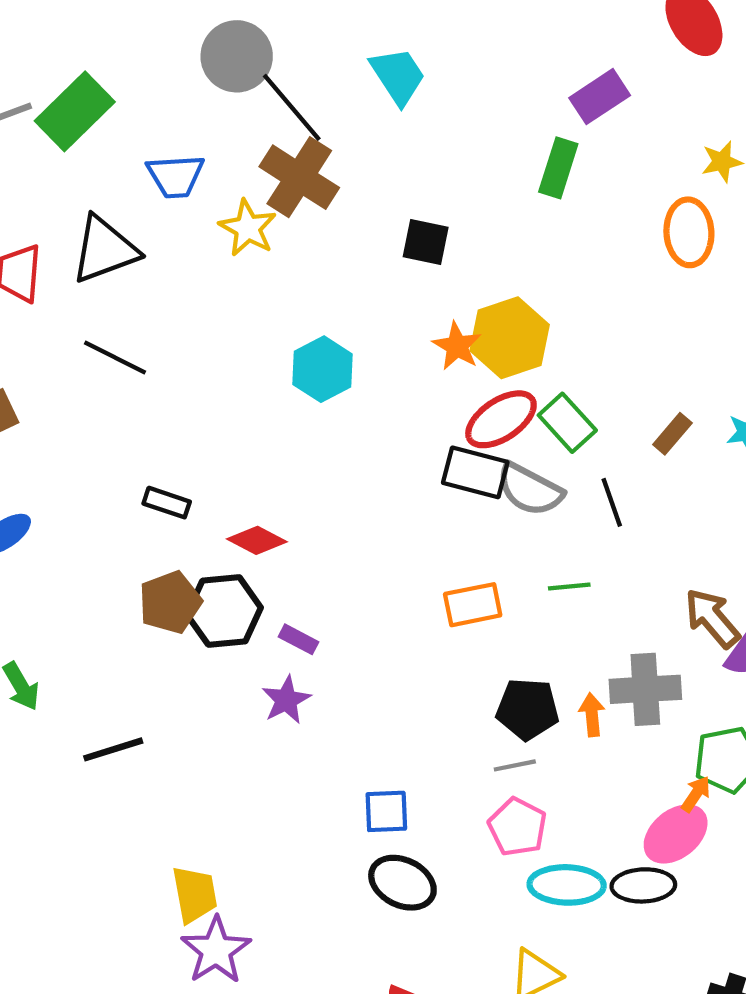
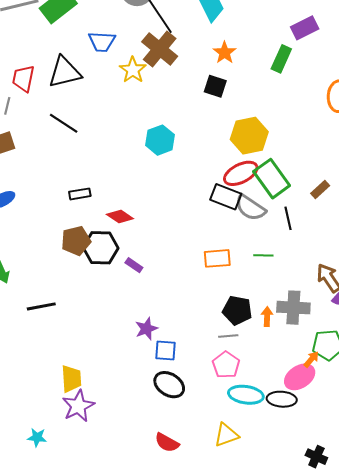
orange star: (457, 346) -> (225, 53), moved
green rectangle: (567, 423) -> (272, 179), size x1.4
black rectangle: (167, 503) -> (80, 194), turned -35
purple star: (286, 700) -> (146, 329), moved

